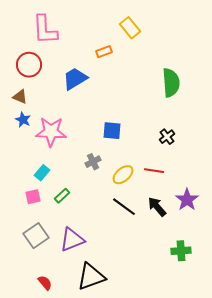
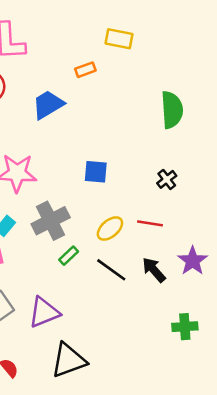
yellow rectangle: (130, 28) -> (119, 39), turned -40
gray cross: (93, 162) -> (51, 221), moved, size x1.8
green rectangle: (62, 196) -> (69, 256), moved

